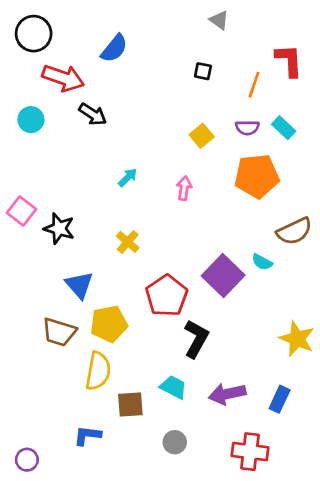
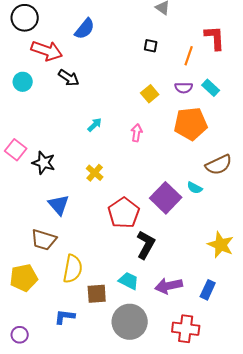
yellow pentagon: (109, 324) -> (24, 278), moved
gray circle: (175, 442) -> (130, 322), size x2.0

